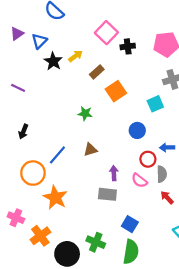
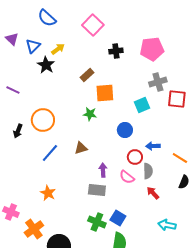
pink square: (106, 33) -> (93, 25), moved
purple triangle: (17, 34) -> (12, 39), turned -40
yellow arrow: (76, 56) -> (58, 49), moved
orange square: (116, 91) -> (105, 93), turned 30
green star: (85, 113) -> (90, 114), moved
orange circle: (33, 173) -> (43, 120), moved
orange star: (55, 197) -> (48, 193), size x0.7
green cross: (96, 242) -> (97, 222), moved

